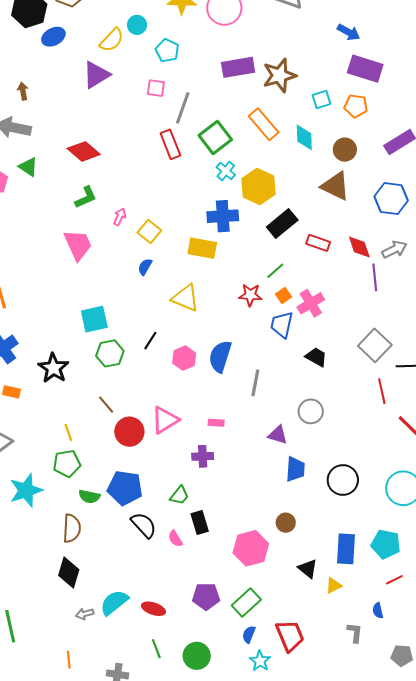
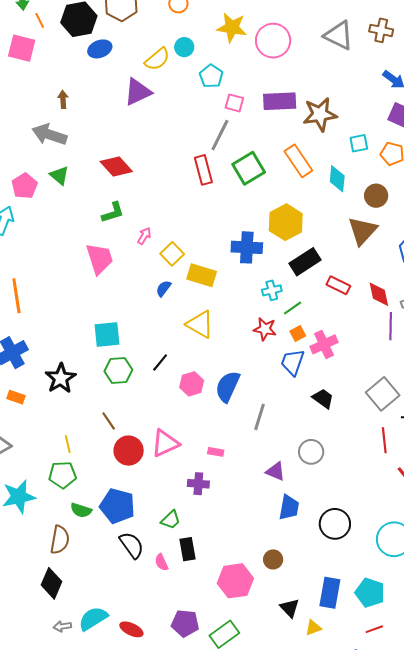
pink square: (156, 88) -> (234, 103), moved
cyan cross: (226, 171) -> (272, 290), moved, turned 30
brown triangle: (336, 186) -> (362, 231), turned 40
yellow rectangle: (202, 248) -> (202, 275), moved

